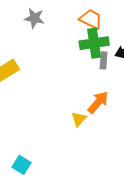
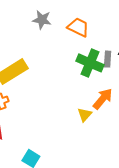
orange trapezoid: (91, 19) -> (78, 27), moved
green cross: (94, 43) -> (90, 63), moved, turned 32

